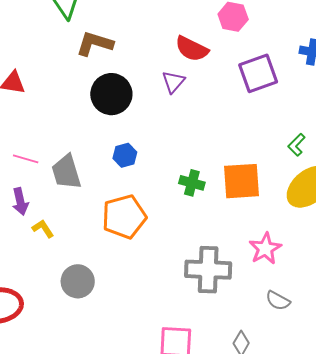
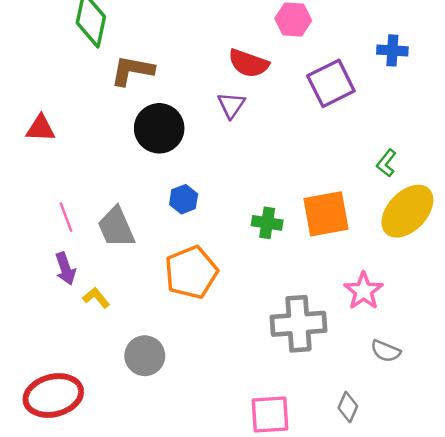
pink line: (26, 159) -> (66, 217), turned 60

